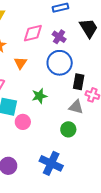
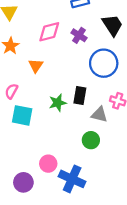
blue circle: (60, 63) -> (104, 63), moved
black rectangle: (79, 82) -> (80, 95), moved
pink circle: (23, 122) -> (48, 164), moved

